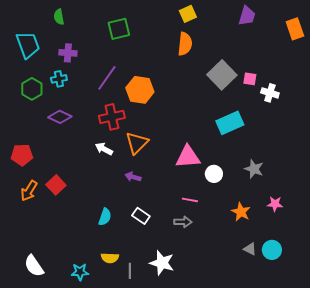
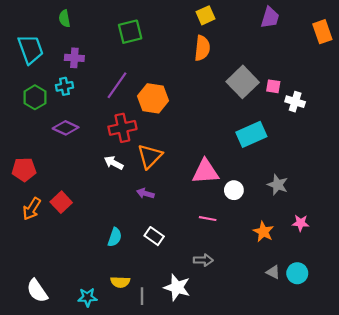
gray arrow: (183, 222) -> (203, 260), moved

